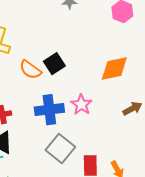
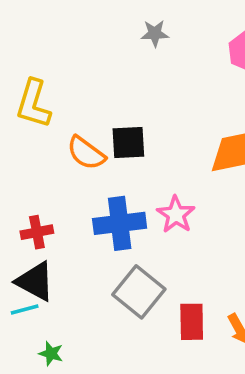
black square: (54, 64) -> (128, 142), turned 30

